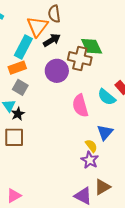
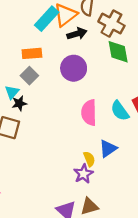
cyan rectangle: (23, 47) -> (47, 19), moved
brown cross: (80, 59) -> (111, 24), moved

